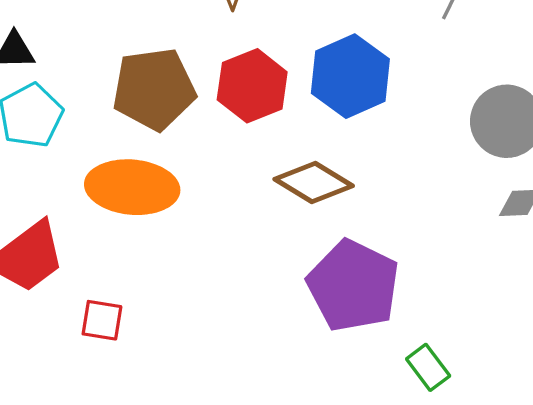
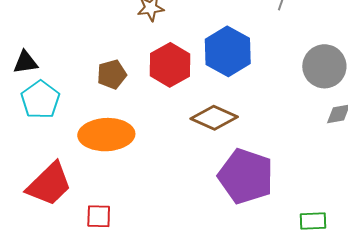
brown pentagon: (154, 89) -> (112, 74), size x0.6
green rectangle: (428, 367) -> (313, 221), moved, turned -48

